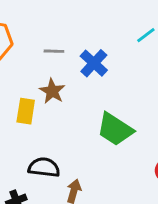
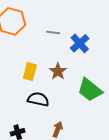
brown star: (52, 91) -> (58, 71), moved
black semicircle: (44, 167) -> (38, 99), moved

